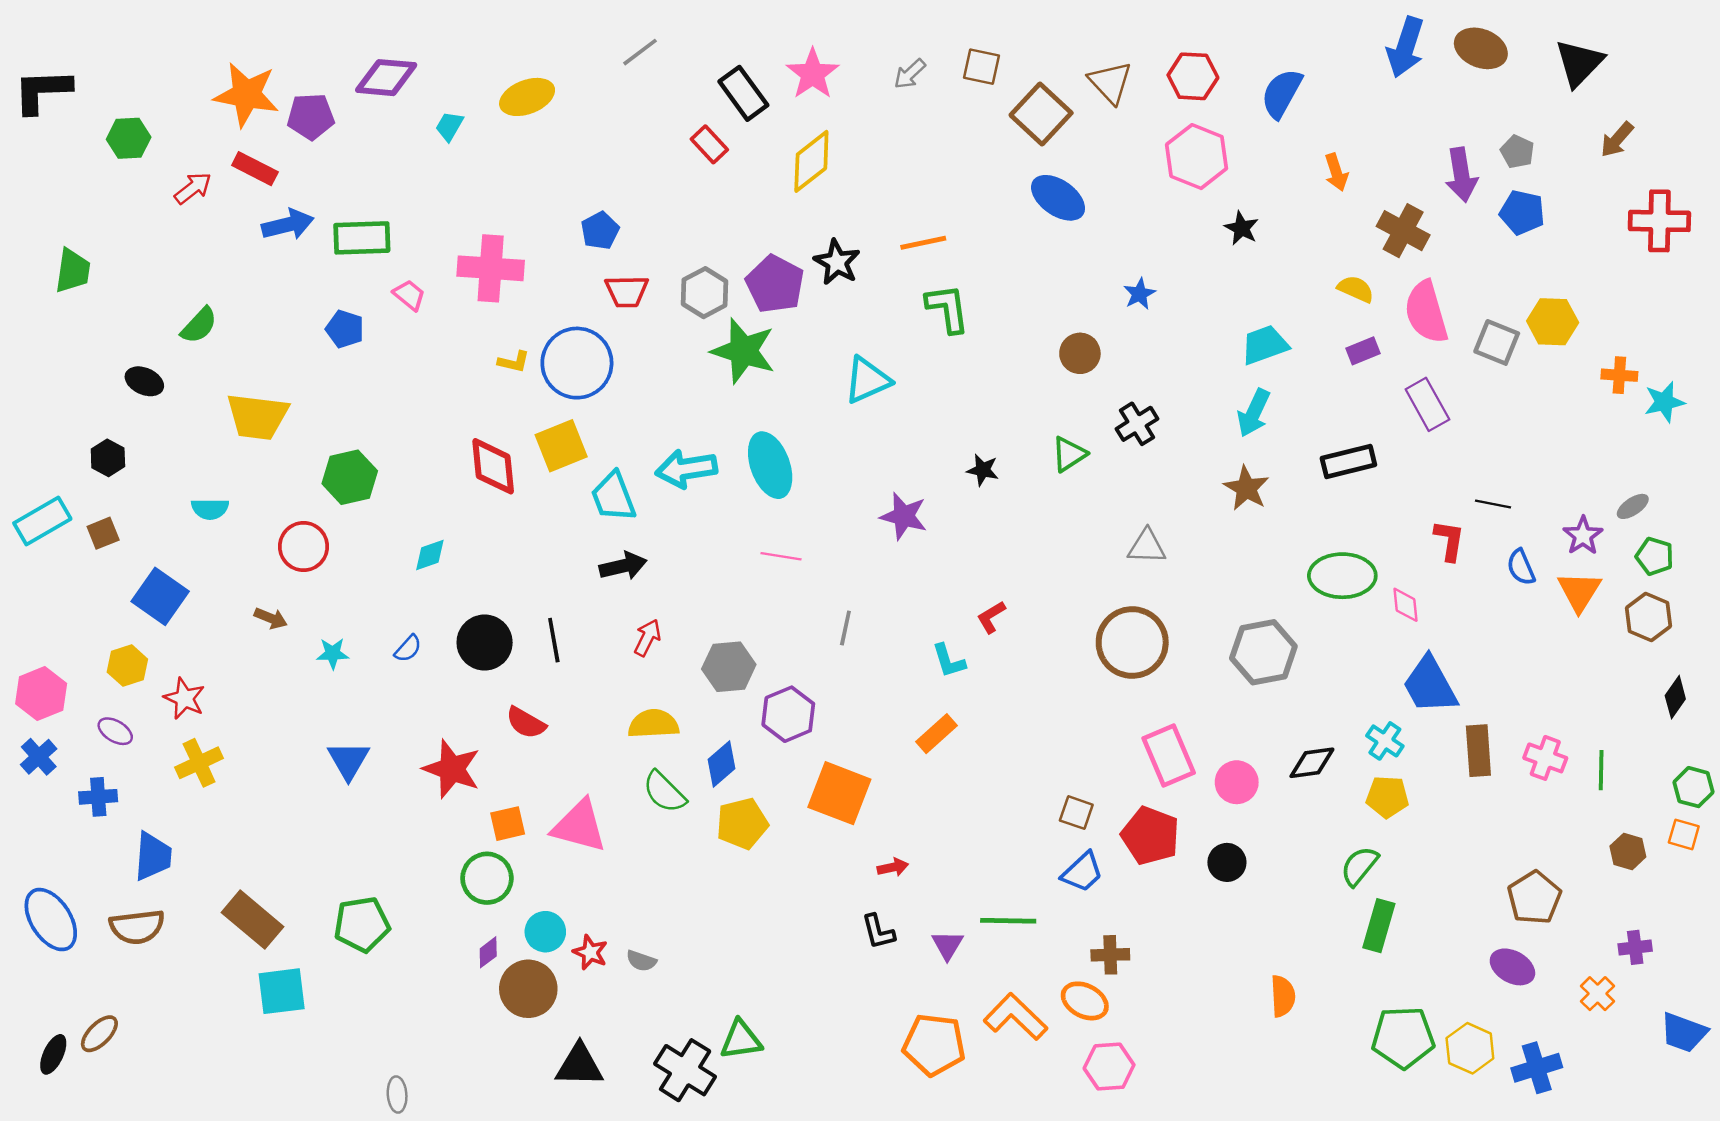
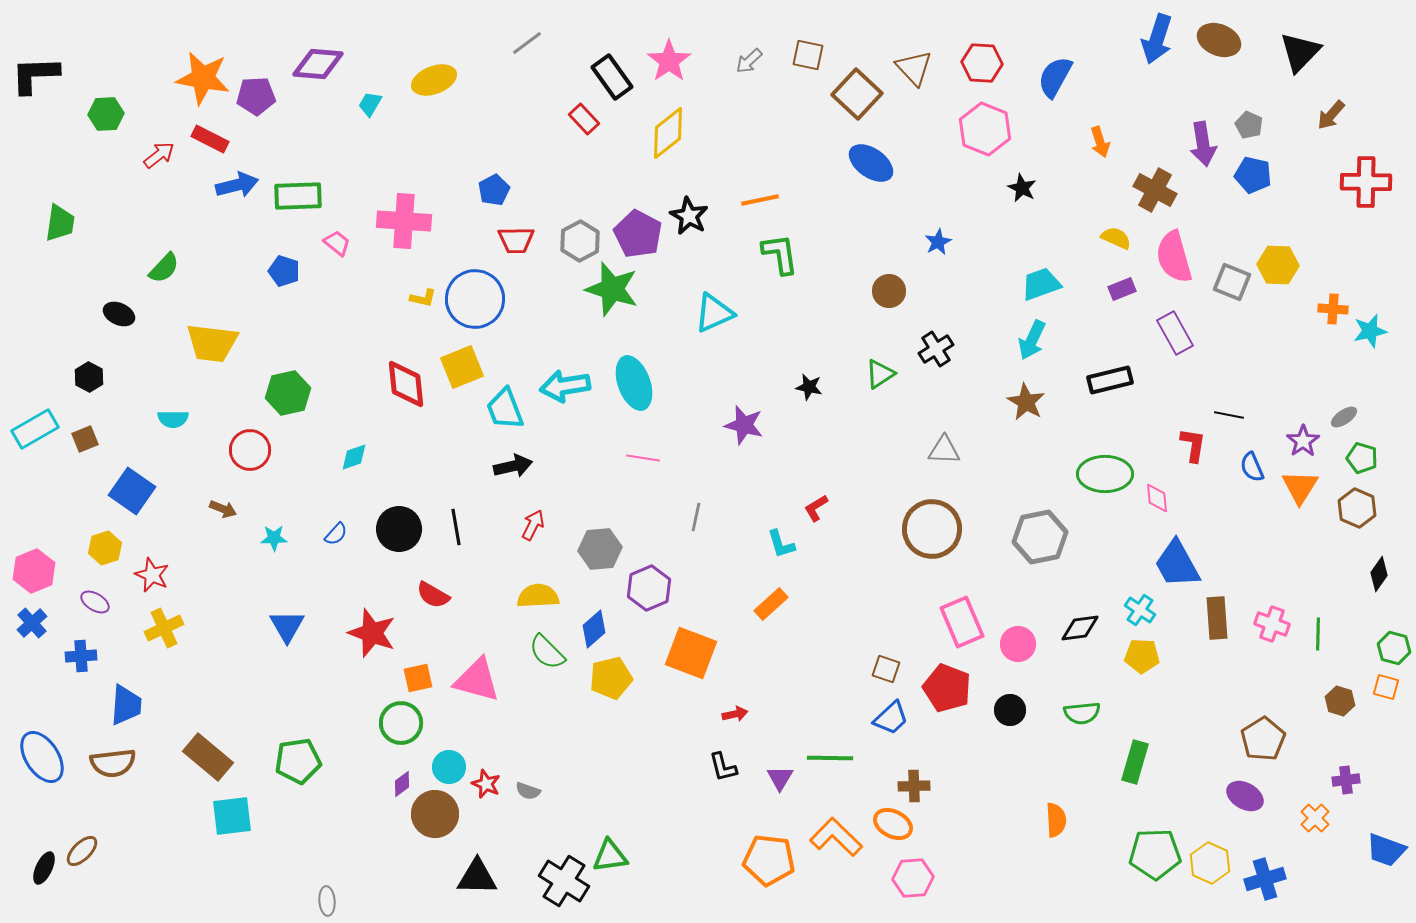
green semicircle: (1359, 866) -> (1082, 713), moved, turned -135

